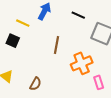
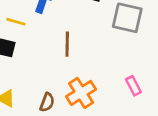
orange cross: (82, 63) -> (81, 93), moved

